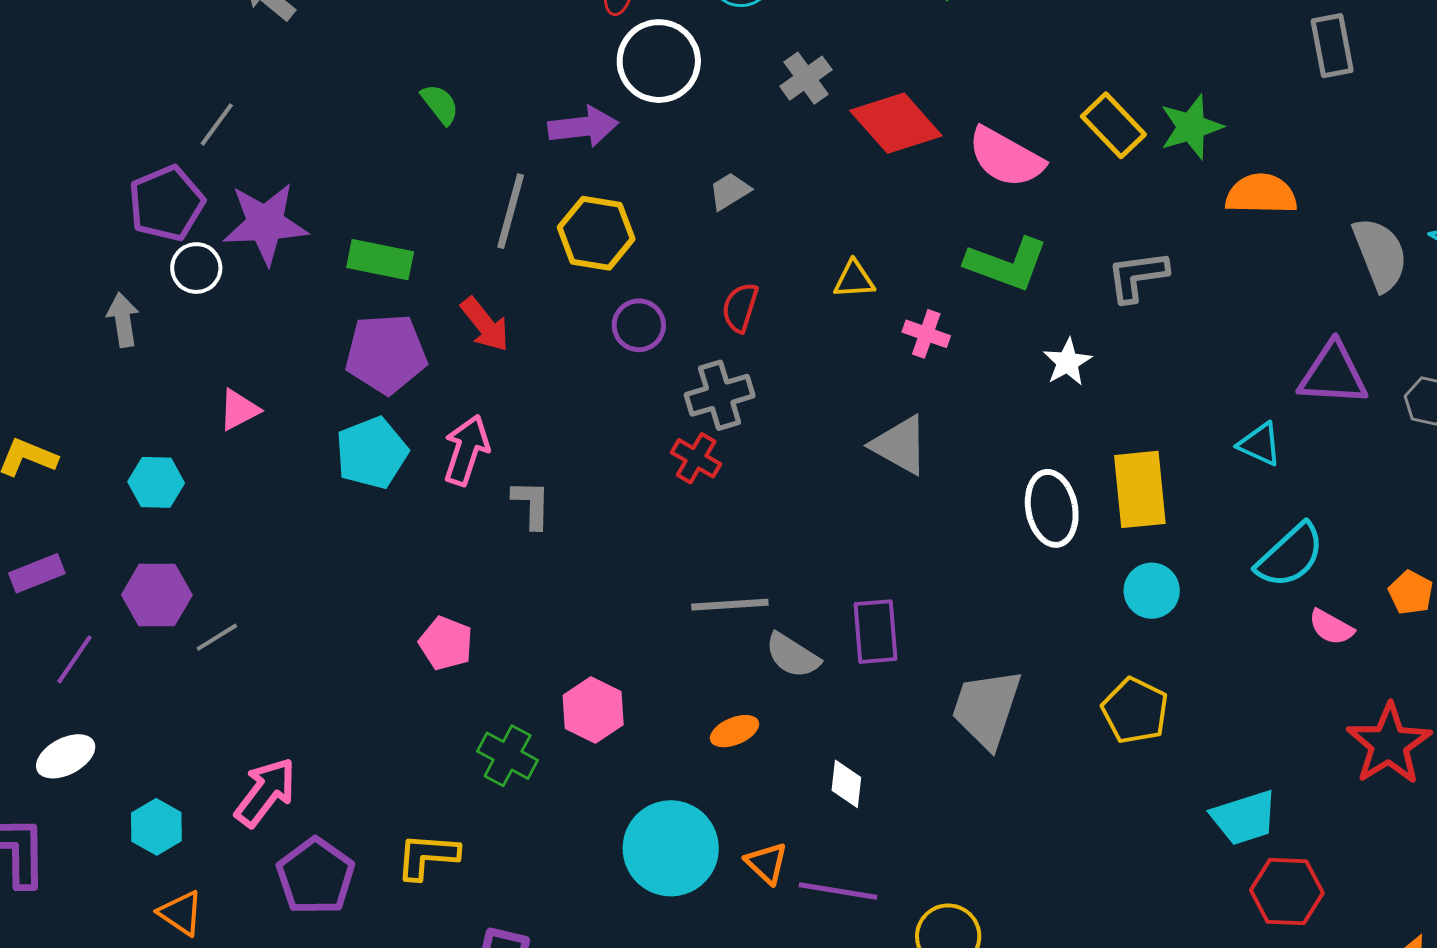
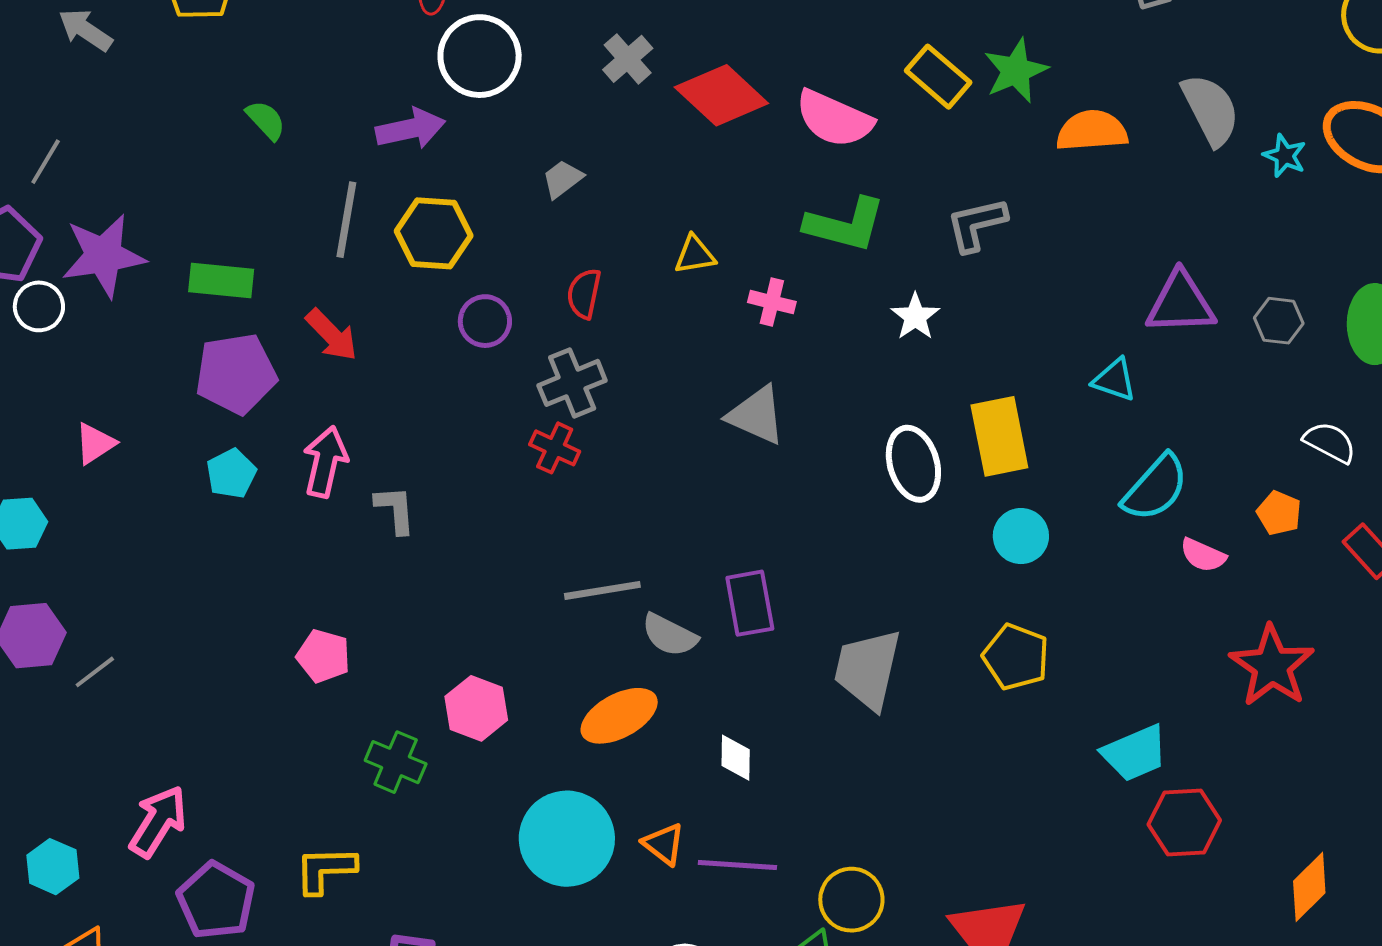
gray semicircle: (1380, 254) -> (1211, 110), moved
cyan pentagon: (372, 453) -> (231, 474), size x0.7
orange ellipse: (735, 731) -> (619, 716), size x1.6

